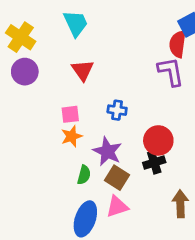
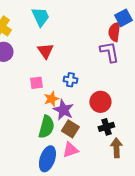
orange star: (72, 136) -> (51, 99), moved
black cross: (154, 162) -> (106, 127), moved
green semicircle: (84, 175) -> (46, 127), size x1.6

